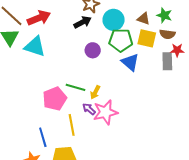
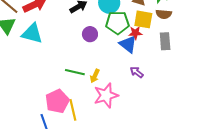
red star: (177, 50) -> (135, 33), moved
pink pentagon: (55, 99) -> (57, 101), moved
purple arrow: (89, 109) -> (137, 72), moved

